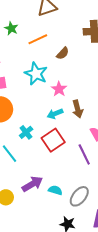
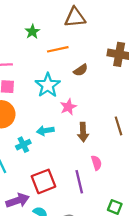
cyan arrow: (55, 114) -> (45, 131), moved
red square: (53, 140) -> (43, 181), moved

